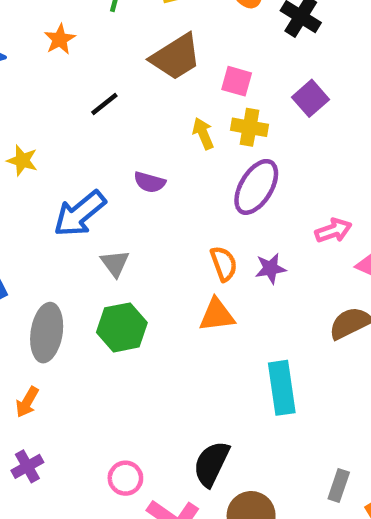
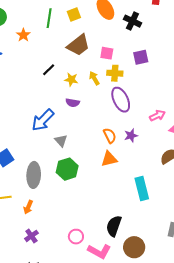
orange star: (60, 39) -> (23, 35), moved
purple square: (311, 98) -> (141, 57), turned 35
yellow star: (22, 160) -> (71, 80), moved
purple ellipse: (256, 187) -> (121, 100), turned -50

